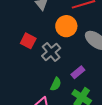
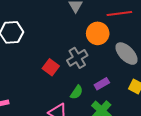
red square: (28, 41) -> (51, 67), moved

